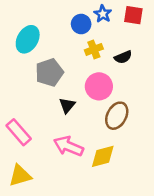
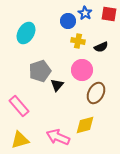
yellow cross: (94, 49) -> (78, 41), turned 32
gray pentagon: (49, 72) -> (40, 71), moved
pink arrow: (68, 146) -> (58, 137), moved

